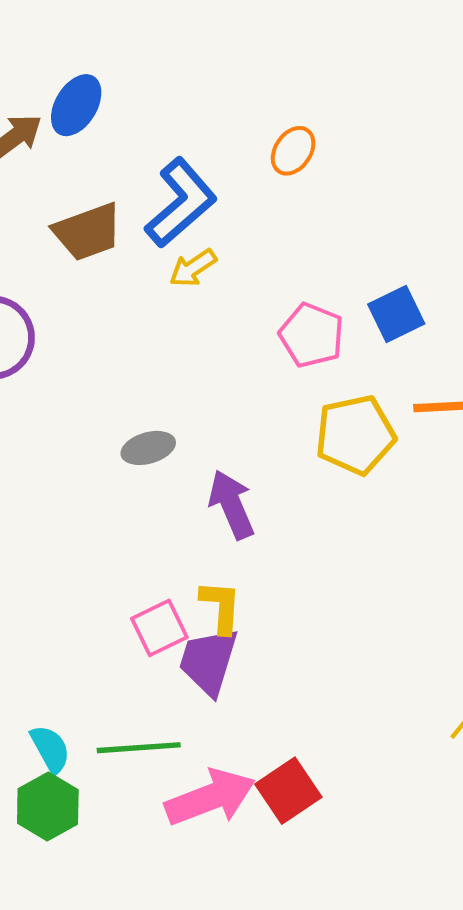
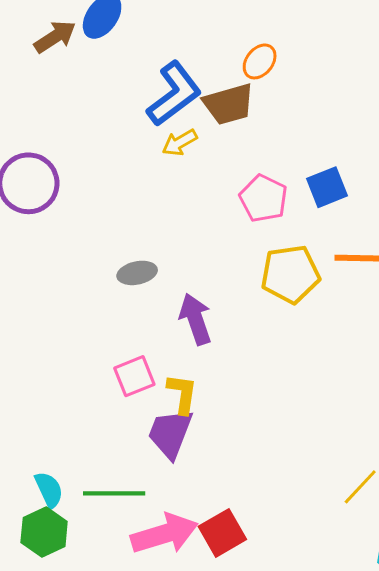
brown trapezoid: (88, 232) -> (229, 104), moved
pink square: (159, 628) -> (134, 376), moved

